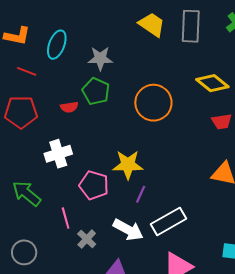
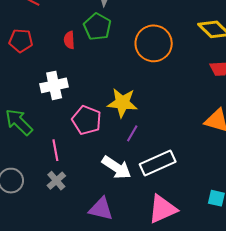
red semicircle: (69, 107) -> (69, 40), turned 90
red pentagon: (21, 112) -> (21, 41), size x0.7
gray cross: (87, 239) -> (56, 181), moved

